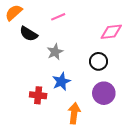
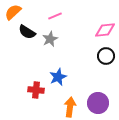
gray star: (55, 52) -> (50, 39), moved
black circle: (99, 61) -> (106, 56), moved
purple circle: (104, 93) -> (98, 103), moved

